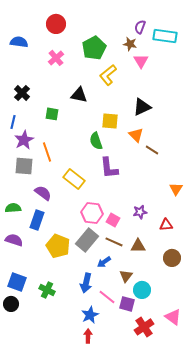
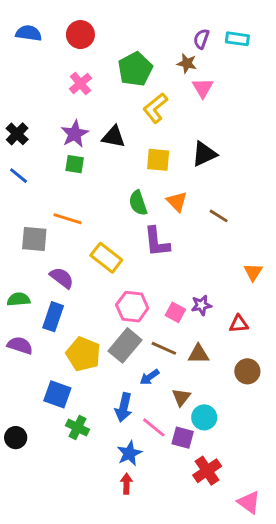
cyan rectangle: (165, 36) -> (237, 39), moved, size x0.7
blue semicircle: (19, 42) -> (29, 33), moved
black cross: (22, 93) -> (17, 134), moved
yellow square: (110, 121) -> (158, 160), moved
blue line: (13, 122) -> (19, 176), turned -64
orange triangle: (136, 135) -> (177, 202), moved
purple star: (24, 140) -> (75, 134), moved
orange line: (47, 152) -> (67, 219), turned -54
pink square: (113, 220) -> (175, 312), moved
blue square: (17, 282) -> (57, 394), moved
green cross: (47, 290) -> (78, 427), moved
pink triangle: (173, 317) -> (249, 502), moved

